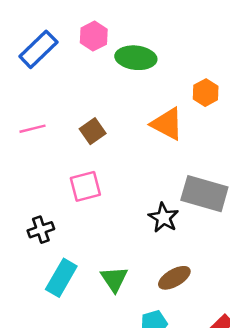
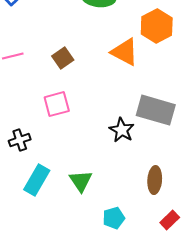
orange hexagon: (206, 93) -> (157, 26), size x1.5
brown ellipse: (174, 278) -> (155, 180), moved, turned -56

